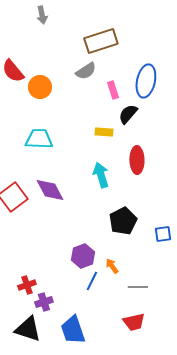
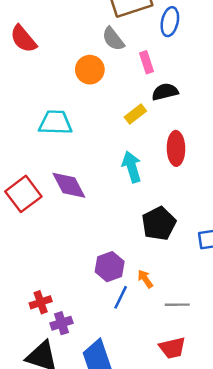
gray semicircle: (86, 71) -> (113, 39), turned 85
blue ellipse: (146, 81) -> (170, 22), moved, size x0.7
orange circle: (40, 87) -> (90, 70), moved
black semicircle: (128, 114) -> (165, 92), turned 35
yellow rectangle: (104, 132) -> (135, 114), turned -42

